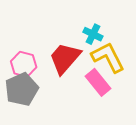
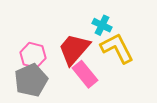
pink rectangle: (98, 82) -> (85, 74), moved

